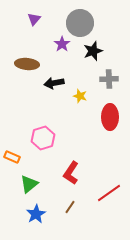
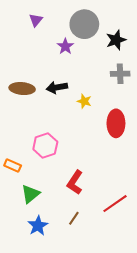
black star: (93, 51) -> (116, 40), moved
brown ellipse: (27, 64) -> (22, 89), moved
gray cross: (109, 79) -> (120, 74), moved

